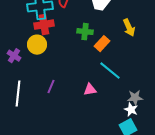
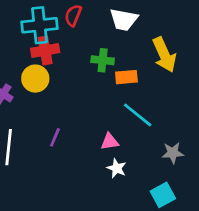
yellow arrow: (129, 28) -> (164, 55), size x1.4
orange rectangle: (102, 44) -> (126, 77), turned 42
white star: (131, 110) -> (117, 168), moved

